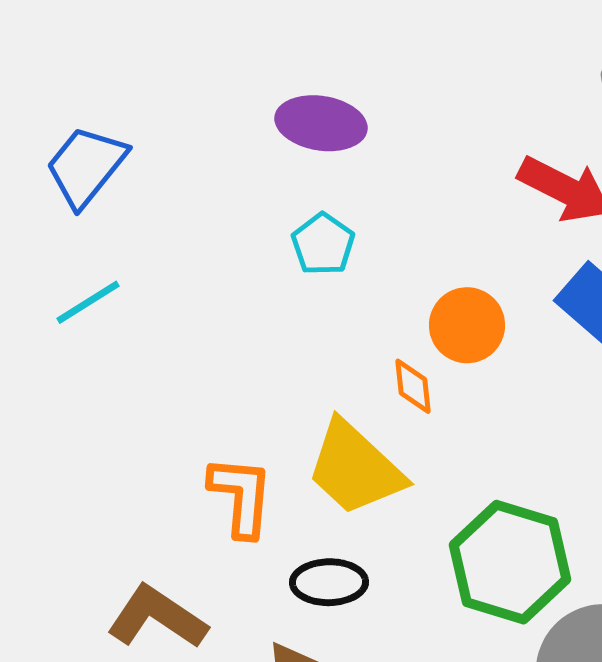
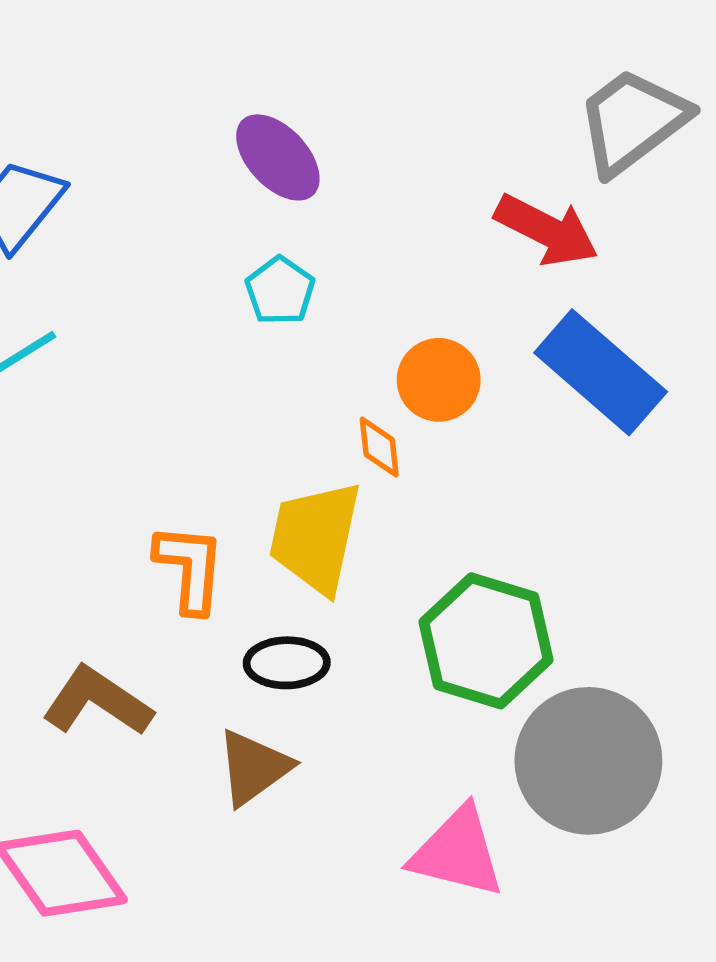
purple ellipse: (321, 123) -> (278, 157), turned 38
yellow trapezoid: (355, 468) -> (315, 537), turned 59

